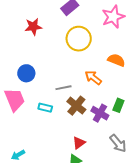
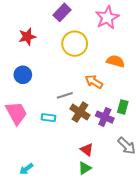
blue circle: (26, 73) -> (23, 75), moved
red triangle: (79, 143) -> (87, 150), turned -40

